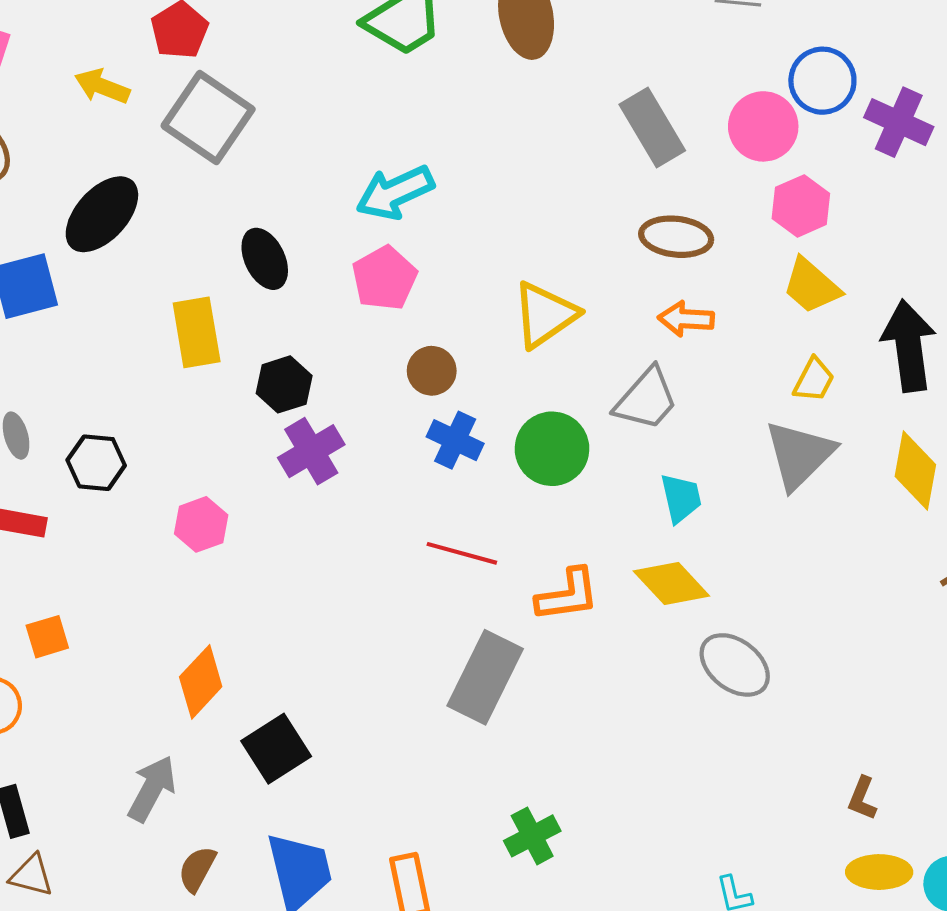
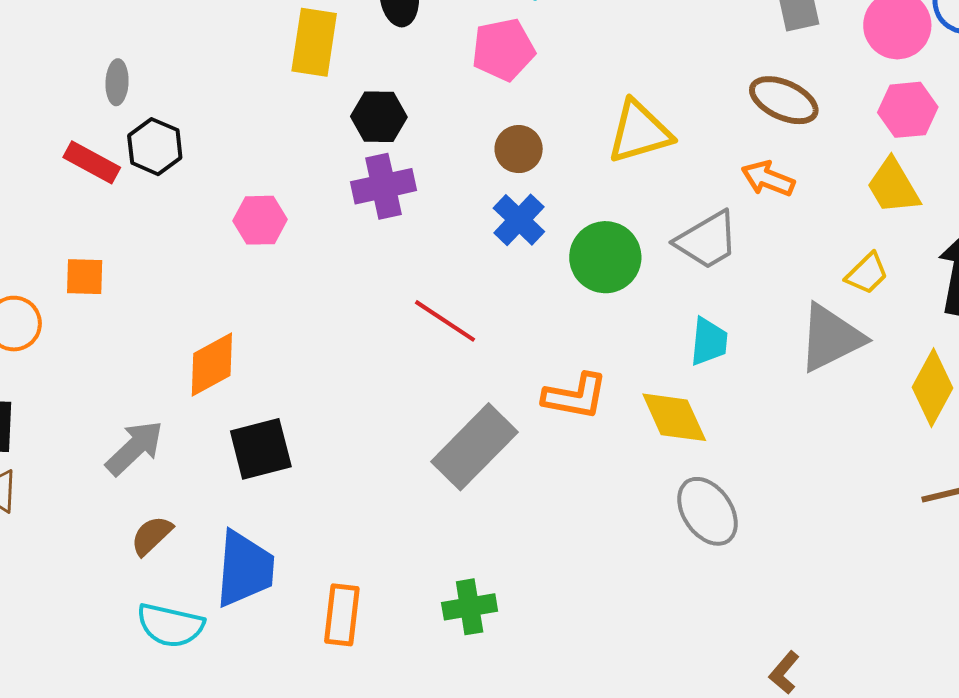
black hexagon: (96, 463) -> (155, 147), moved
red line: (462, 553) -> (445, 321), moved

